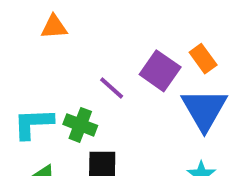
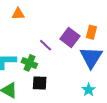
orange rectangle: (203, 59) -> (91, 32), turned 48

